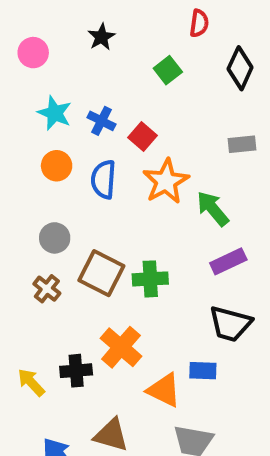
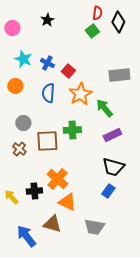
black diamond: (240, 68) -> (118, 22), moved
green square: (168, 70) -> (92, 31), moved
gray rectangle: (242, 144) -> (119, 75), size x1.5
orange circle: (57, 166) -> (15, 86), moved
brown square: (101, 273) -> (47, 141), turned -30
green cross: (150, 279) -> (72, 130), moved
blue rectangle: (203, 371) -> (108, 191), moved, turned -56
orange triangle: (164, 390) -> (67, 202), moved

